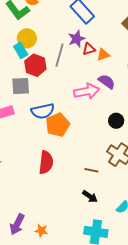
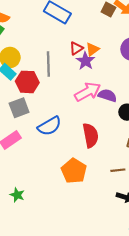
purple star: (77, 39) -> (85, 61), moved
purple semicircle: (107, 82) -> (107, 95), moved
orange pentagon: (58, 125) -> (74, 171), moved
red semicircle: (46, 162) -> (90, 135), moved

